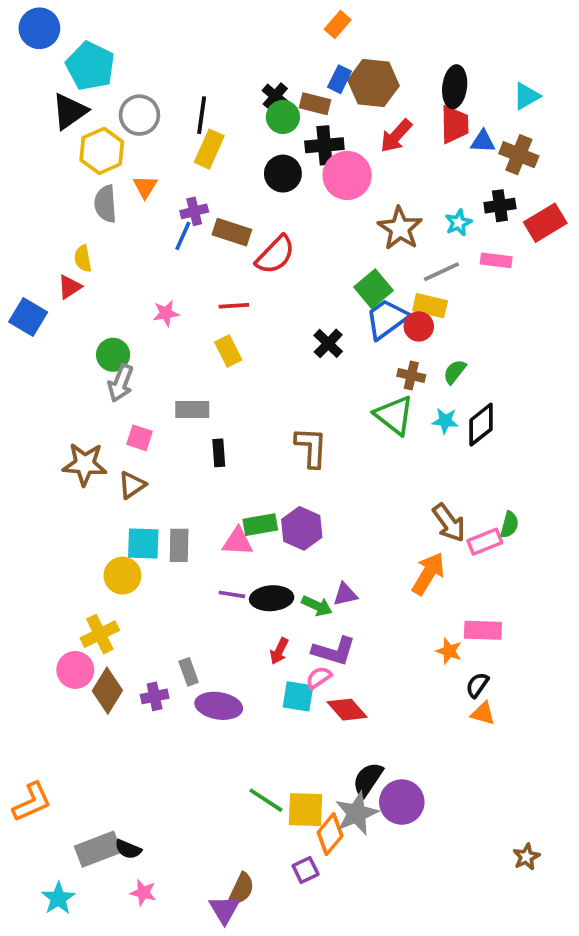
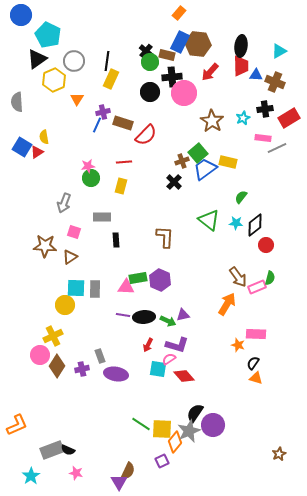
blue rectangle: (340, 79) -> (180, 42), size x1.5
gray semicircle: (105, 204) -> (17, 102), moved
gray line: (441, 272) -> (277, 148), moved
blue square: (28, 317) -> (22, 147), moved
red circle: (419, 326) -> (266, 245), moved
yellow rectangle: (228, 351) -> (121, 186), turned 42
green circle: (113, 355) -> (91, 178), moved
brown cross: (411, 376) -> (182, 161), moved, turned -32

